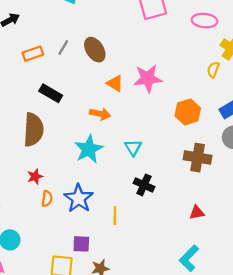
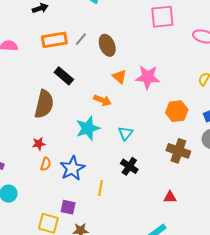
orange rectangle: (33, 54) -> (54, 40), size x1.4

